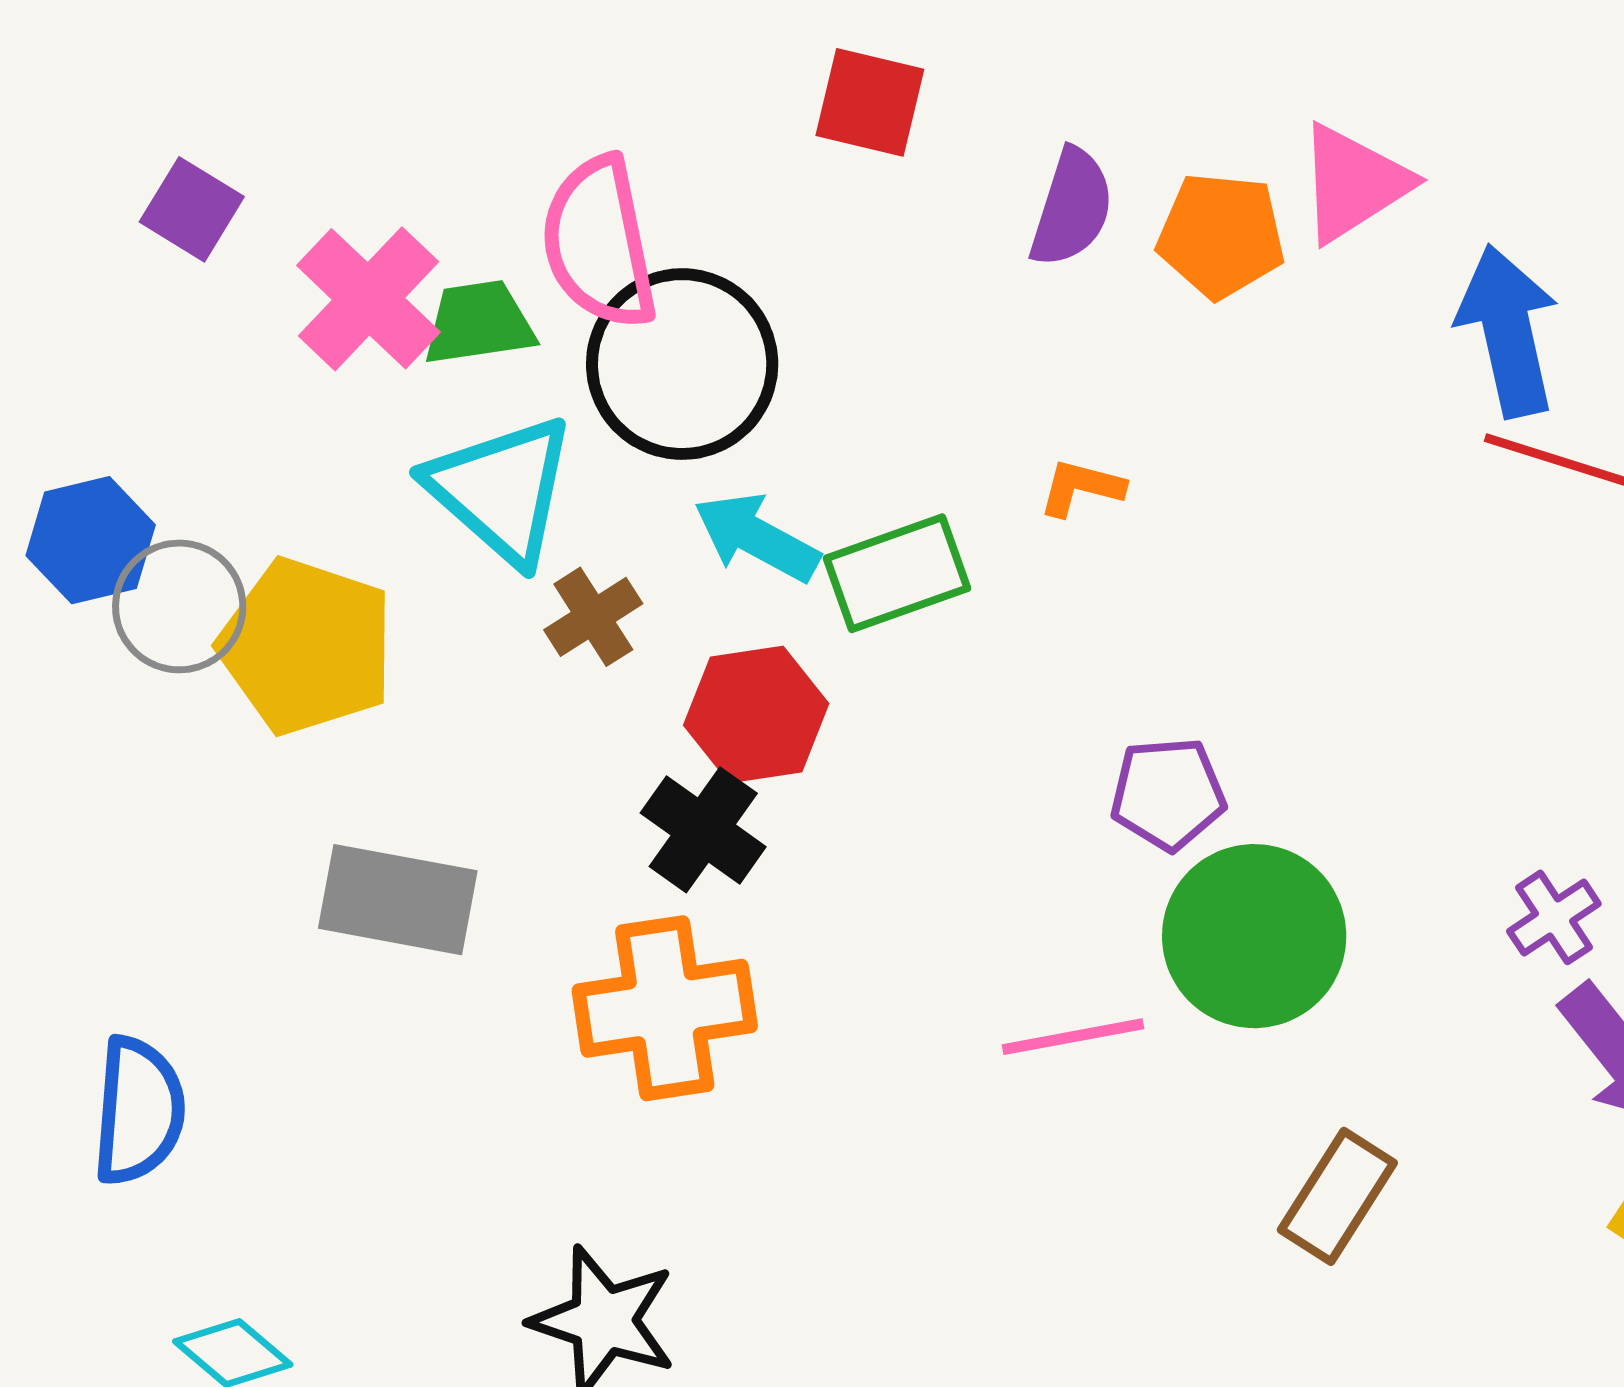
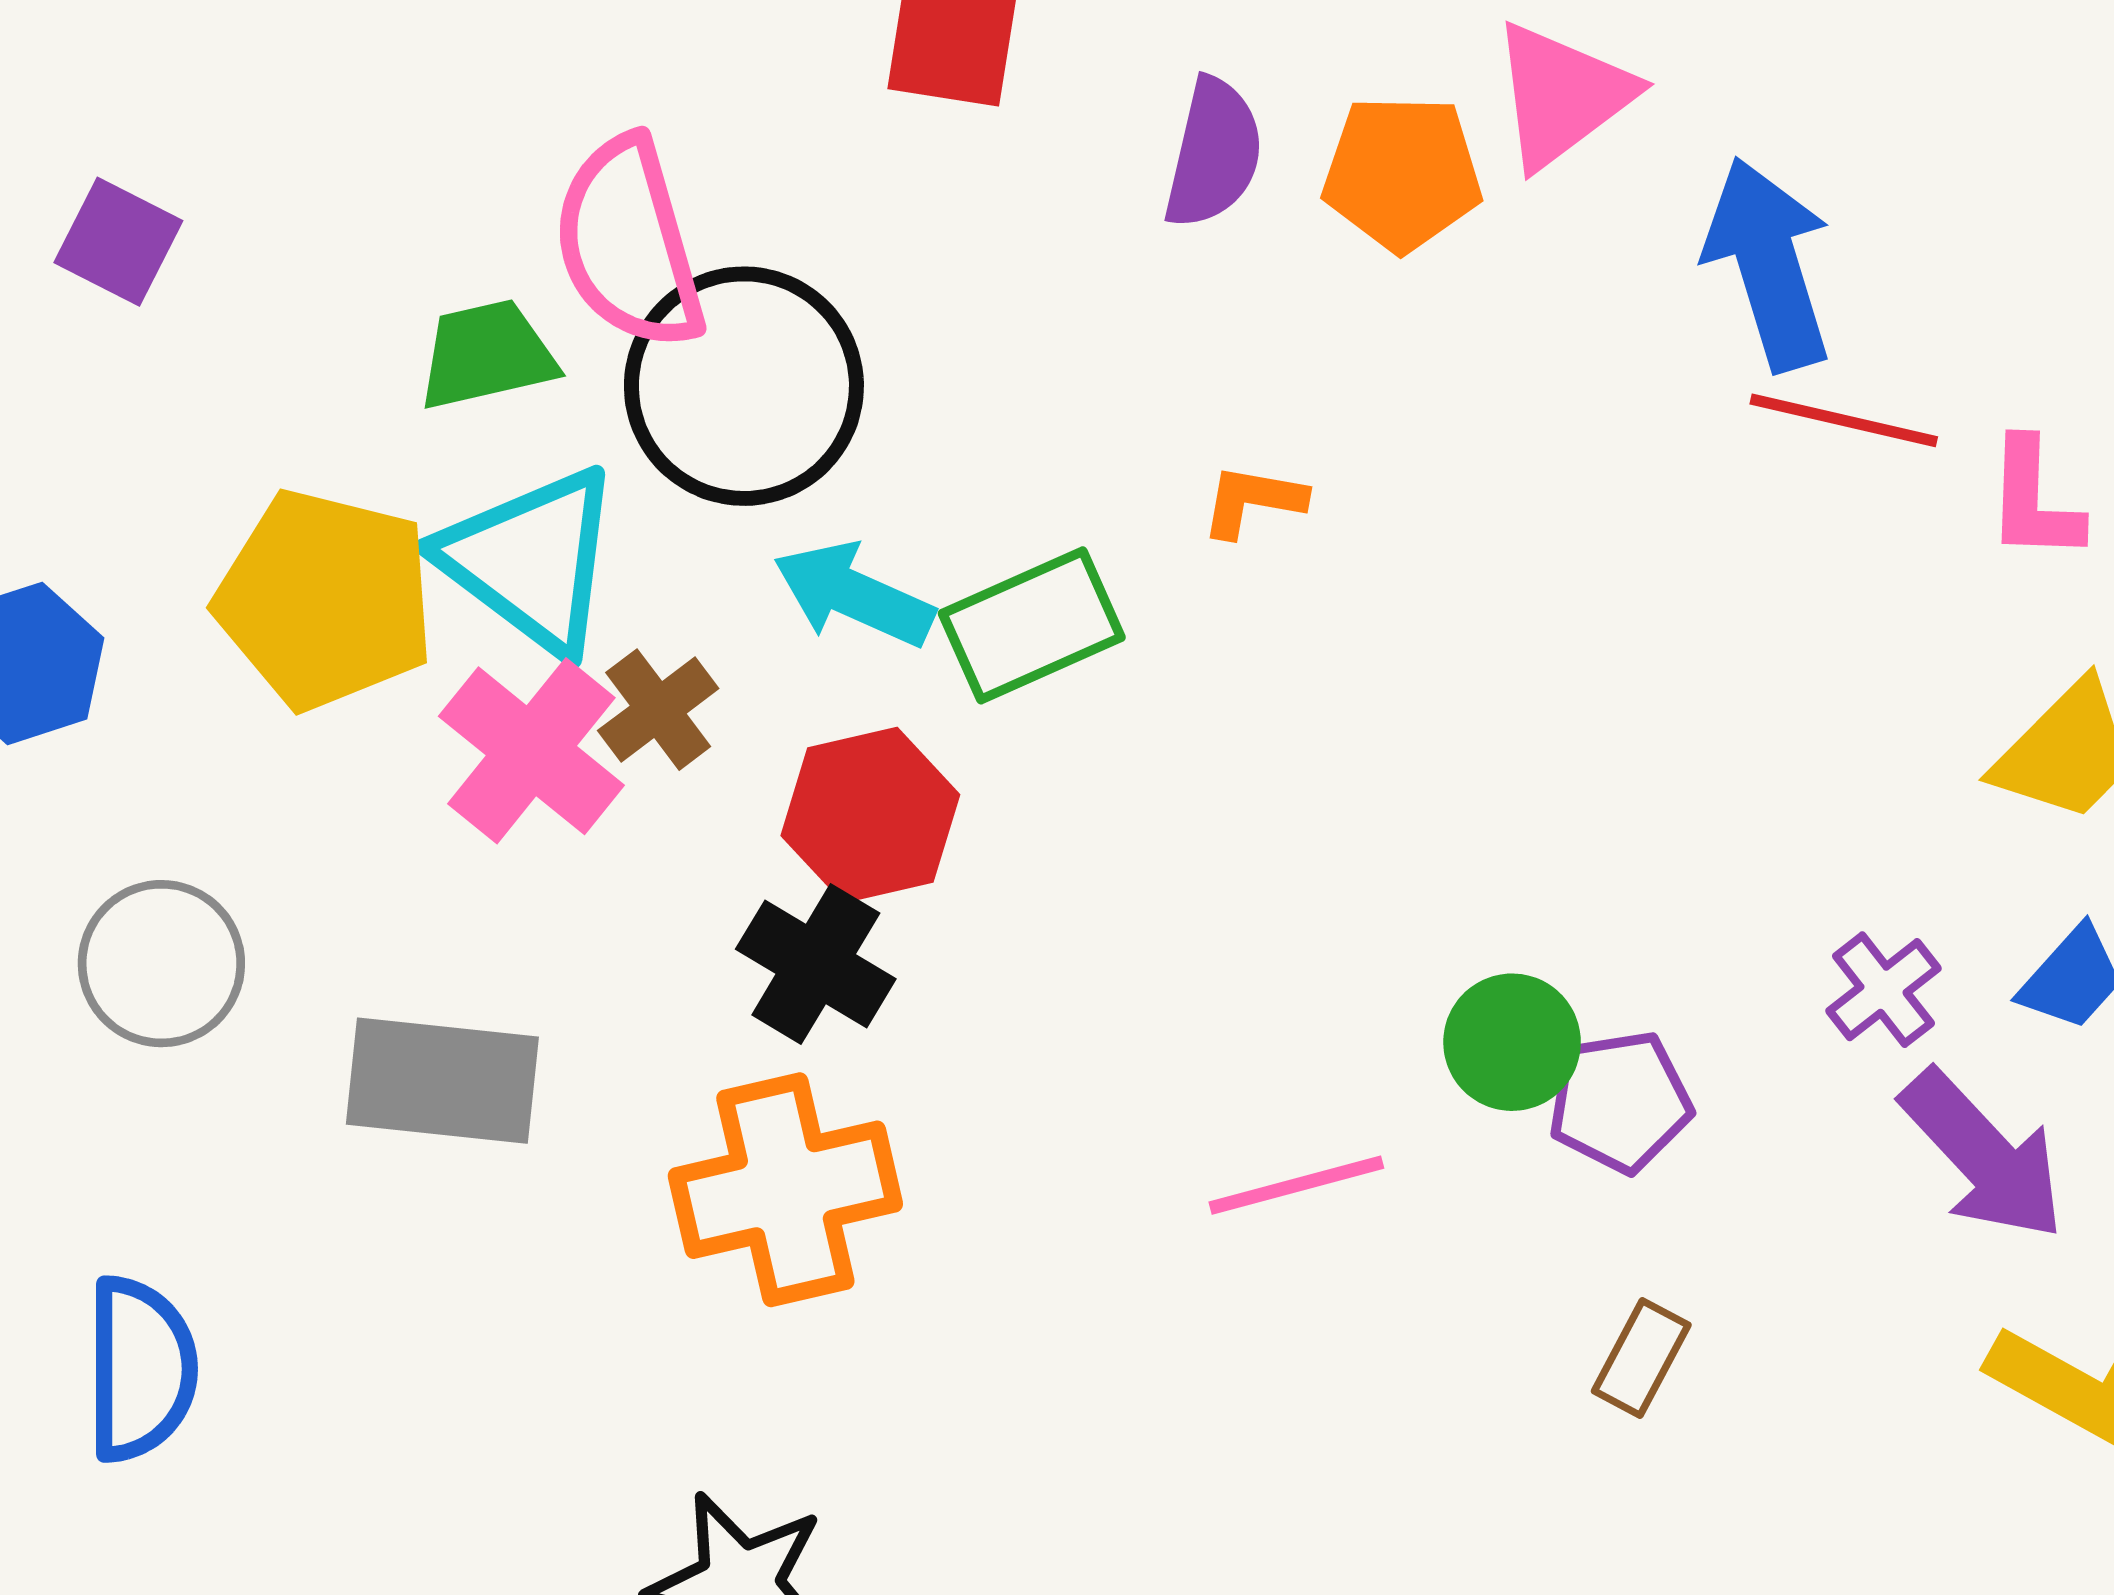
pink cross: (369, 299) -> (531, 751), moved
gray circle: (179, 606) -> (161, 964), moved
yellow pentagon: (307, 646) -> (325, 600), moved
purple pentagon: (1168, 794) -> (1620, 1102), moved
green circle: (1254, 936) -> (1512, 1042), size x0.6
brown rectangle: (1337, 1196) -> (1641, 1358), size x0.7

